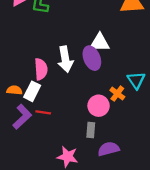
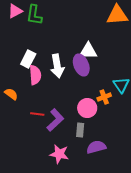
orange semicircle: (14, 90) -> (11, 94), turned 32
white rectangle: (32, 91) -> (28, 59), moved
orange cross: (117, 94) -> (104, 97), turned 32
purple L-shape: (22, 117) -> (55, 120), moved

